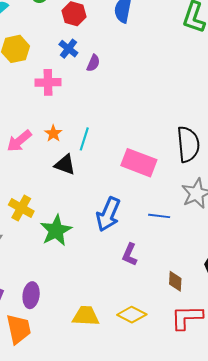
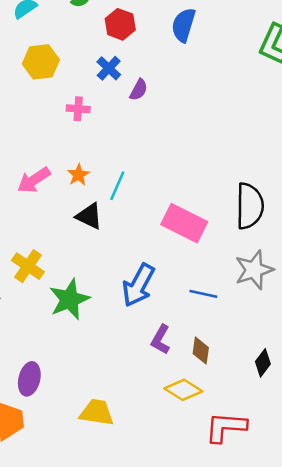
pink cross: (48, 82) -> (78, 109), size x0.7
brown diamond: (175, 281) -> (201, 351), moved
yellow diamond: (132, 315) -> (183, 390), moved

